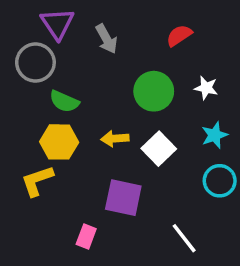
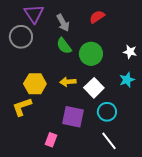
red semicircle: (179, 35) -> (97, 17), moved
white star: (206, 88) -> (130, 52), moved
green semicircle: (64, 101) -> (64, 46), moved, turned 30
cyan circle: (220, 181) -> (107, 112), moved

